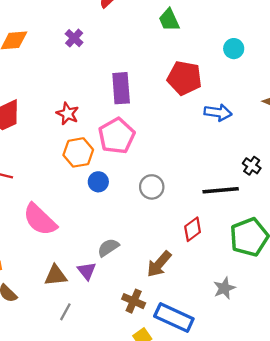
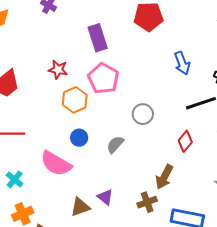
blue arrow: (218, 112) -> (182, 63), moved, turned 75
blue circle: (98, 182) -> (79, 138), moved
gray semicircle: (108, 248) -> (115, 144), moved
brown cross: (134, 301) -> (147, 202), moved, turned -30

